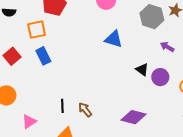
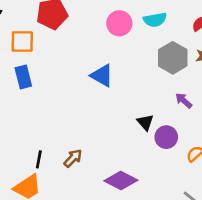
blue triangle: (114, 39) -> (102, 76), moved
black line: (62, 106) -> (39, 159), moved
brown arrow: (85, 110) -> (73, 158), moved, turned 70

